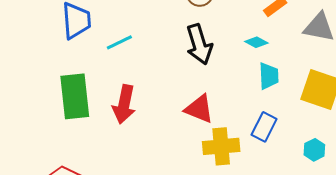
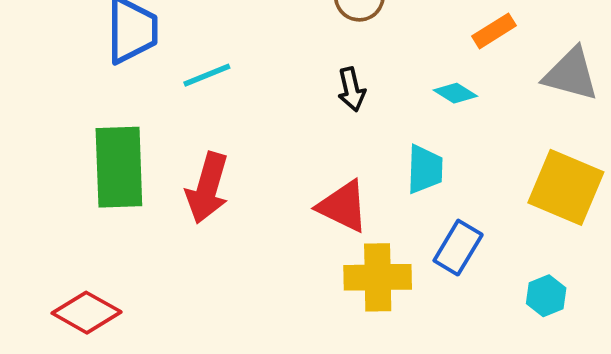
black arrow: (199, 44) -> (351, 89), size x0.6
cyan trapezoid: (269, 76) -> (425, 169), moved

